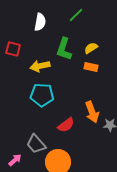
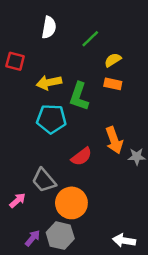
green line: (76, 15) -> (90, 39), moved
green L-shape: (64, 49) -> (79, 96), moved

